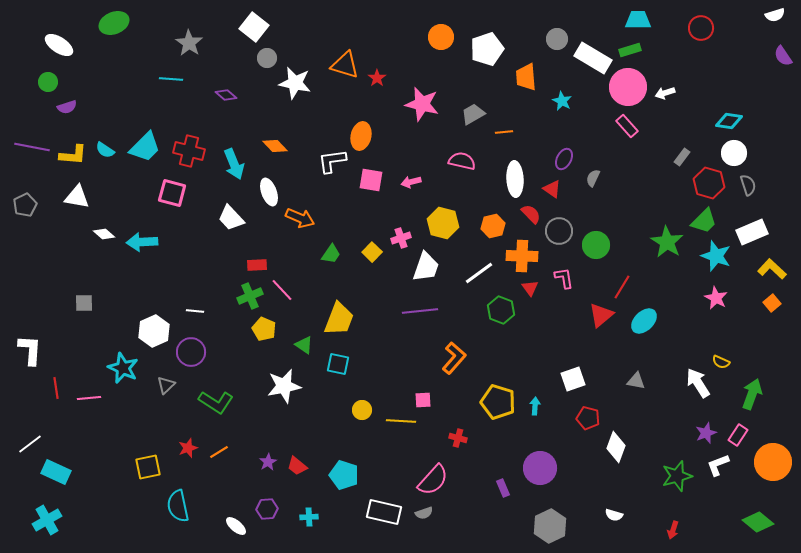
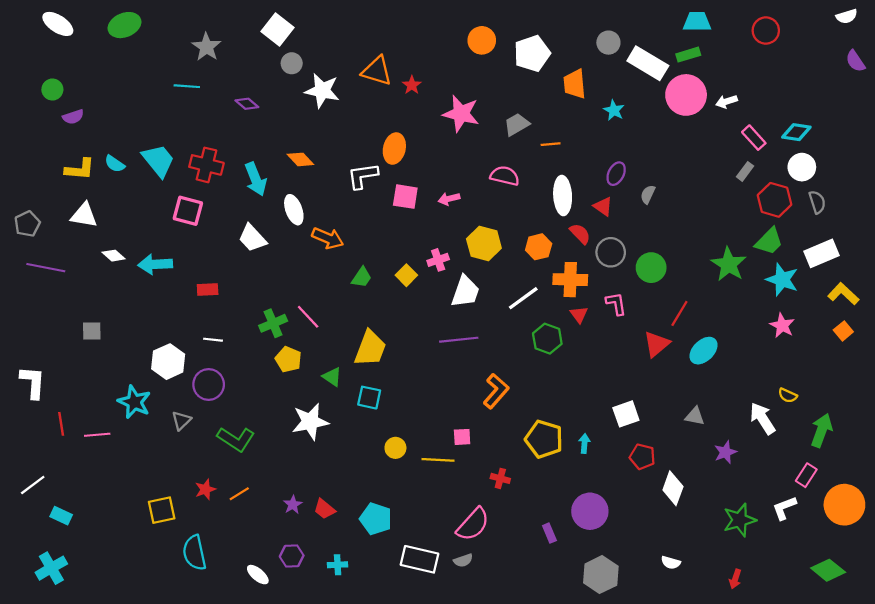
white ellipse: (59, 45) -> (58, 24), moved
pink rectangle: (627, 126) -> (754, 138), moved
purple line: (32, 147) -> (46, 268), moved
cyan trapezoid: (145, 147) -> (158, 161), turned -84
red rectangle: (257, 265) -> (208, 289), moved
purple star: (706, 433) -> (725, 452), moved
cyan rectangle: (56, 472) -> (61, 516), size x0.7

